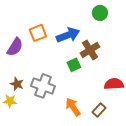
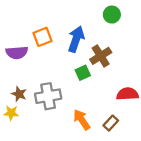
blue arrow: (68, 35) -> (76, 39), turned -50
purple semicircle: (15, 47) -> (17, 53), turned 54
gray cross: (43, 86) -> (48, 96), turned -30

